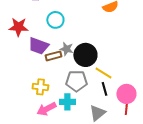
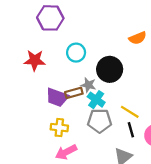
purple trapezoid: (38, 46) -> (57, 97), moved
black circle: (85, 55) -> (110, 69), moved
cyan cross: (67, 102) -> (96, 100), moved, turned 35

